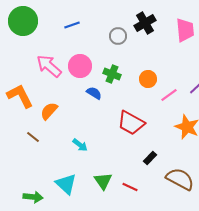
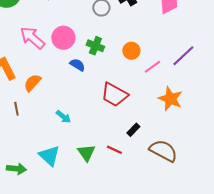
brown line: (33, 137) -> (16, 109), turned 40
red line: (130, 187) -> (114, 150), moved

